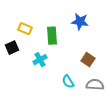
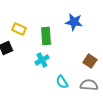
cyan cross: (40, 60) -> (42, 60), moved
brown square: (88, 60) -> (90, 61), moved

